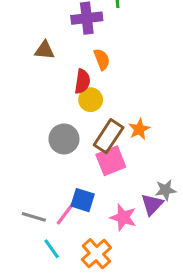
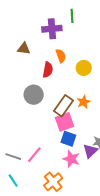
yellow circle: (91, 100) -> (84, 68), moved
gray circle: (64, 139) -> (34, 95), moved
blue square: (83, 200) -> (68, 139), moved
cyan line: (52, 249) -> (13, 181), moved

